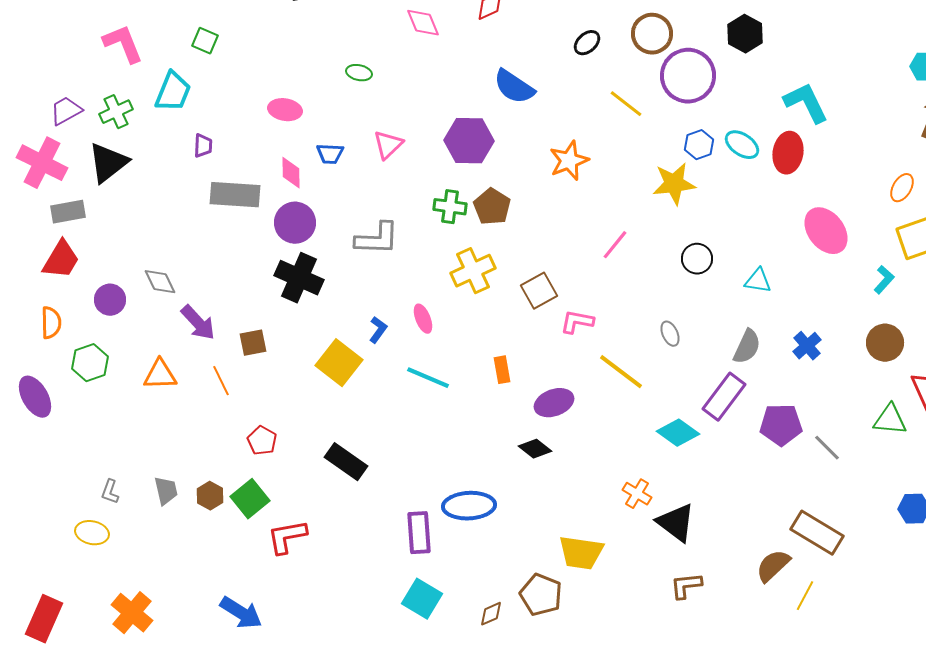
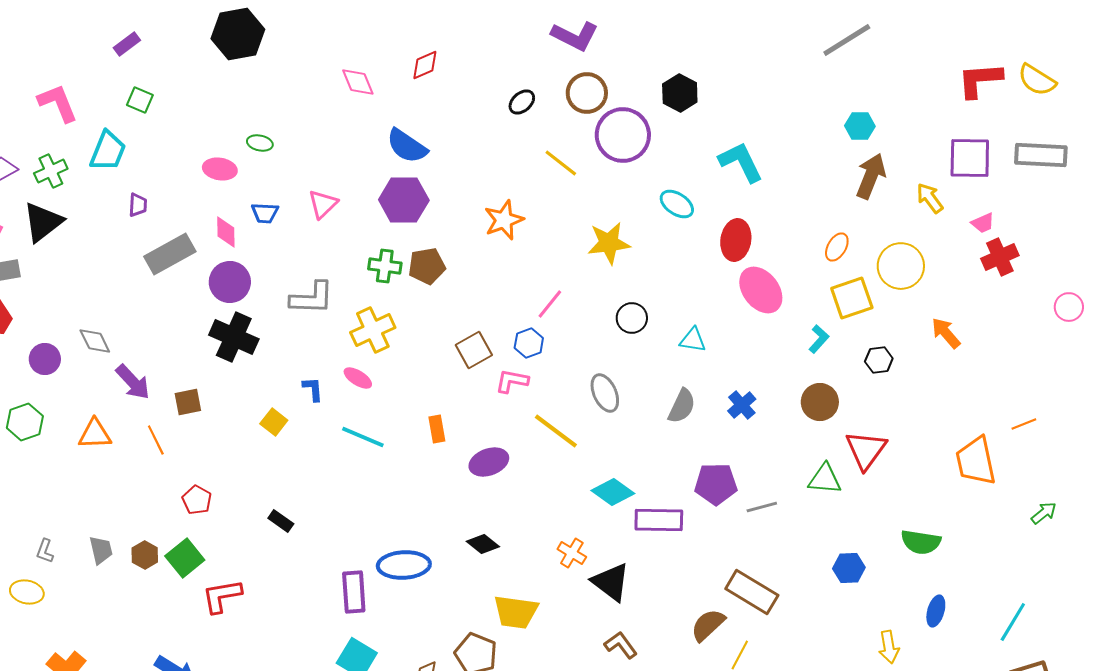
green ellipse: (359, 73) -> (260, 143), moved
blue semicircle: (514, 87) -> (407, 146), moved
blue hexagon: (699, 145) -> (529, 343), moved
red ellipse: (788, 153) -> (736, 240), moved
gray rectangle: (235, 195) -> (170, 254), turned -33
brown pentagon: (492, 207) -> (427, 266), turned 30
yellow cross: (473, 271) -> (373, 330), moved
pink ellipse: (423, 319) -> (358, 378), turned -36
blue L-shape: (378, 330) -> (313, 389), turned -40
gray ellipse: (670, 334) -> (605, 393), size x1.5
yellow square: (339, 363) -> (274, 422), size x0.6
purple rectangle: (724, 397) -> (659, 520), moved, turned 54
gray line: (827, 448) -> (762, 507), turned -60
black diamond: (535, 449) -> (483, 544), moved
black rectangle: (346, 462) -> (281, 521), size x0.6
brown L-shape: (686, 586) -> (621, 645), turned 60

